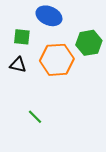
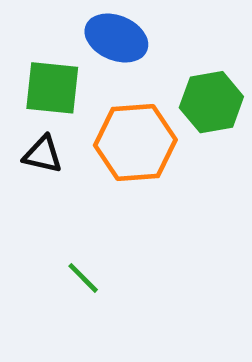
green square: (22, 37) -> (52, 88), size x1.4

